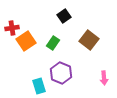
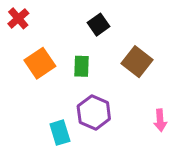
red cross: (12, 28) -> (18, 18), moved, turned -32
green rectangle: (53, 43) -> (82, 66), turned -32

